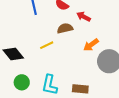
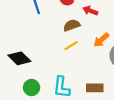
yellow line: (47, 45) -> (71, 46), moved

